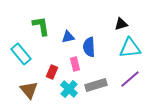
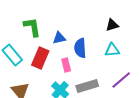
cyan triangle: (130, 48) -> (112, 50), moved, size x0.7
red rectangle: (52, 72) -> (40, 58), moved, size x1.5

